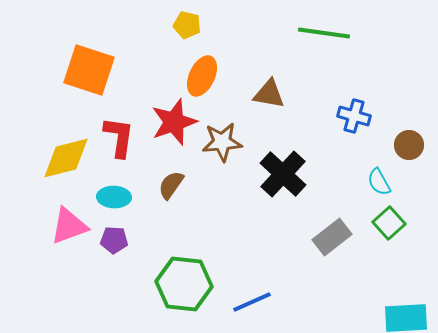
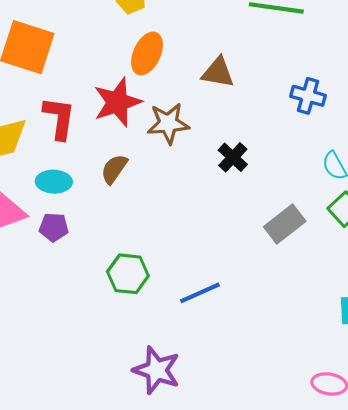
black cross: (283, 174) -> (233, 157), size x0.6
green hexagon: (184, 284) -> (128, 274), size x0.7

